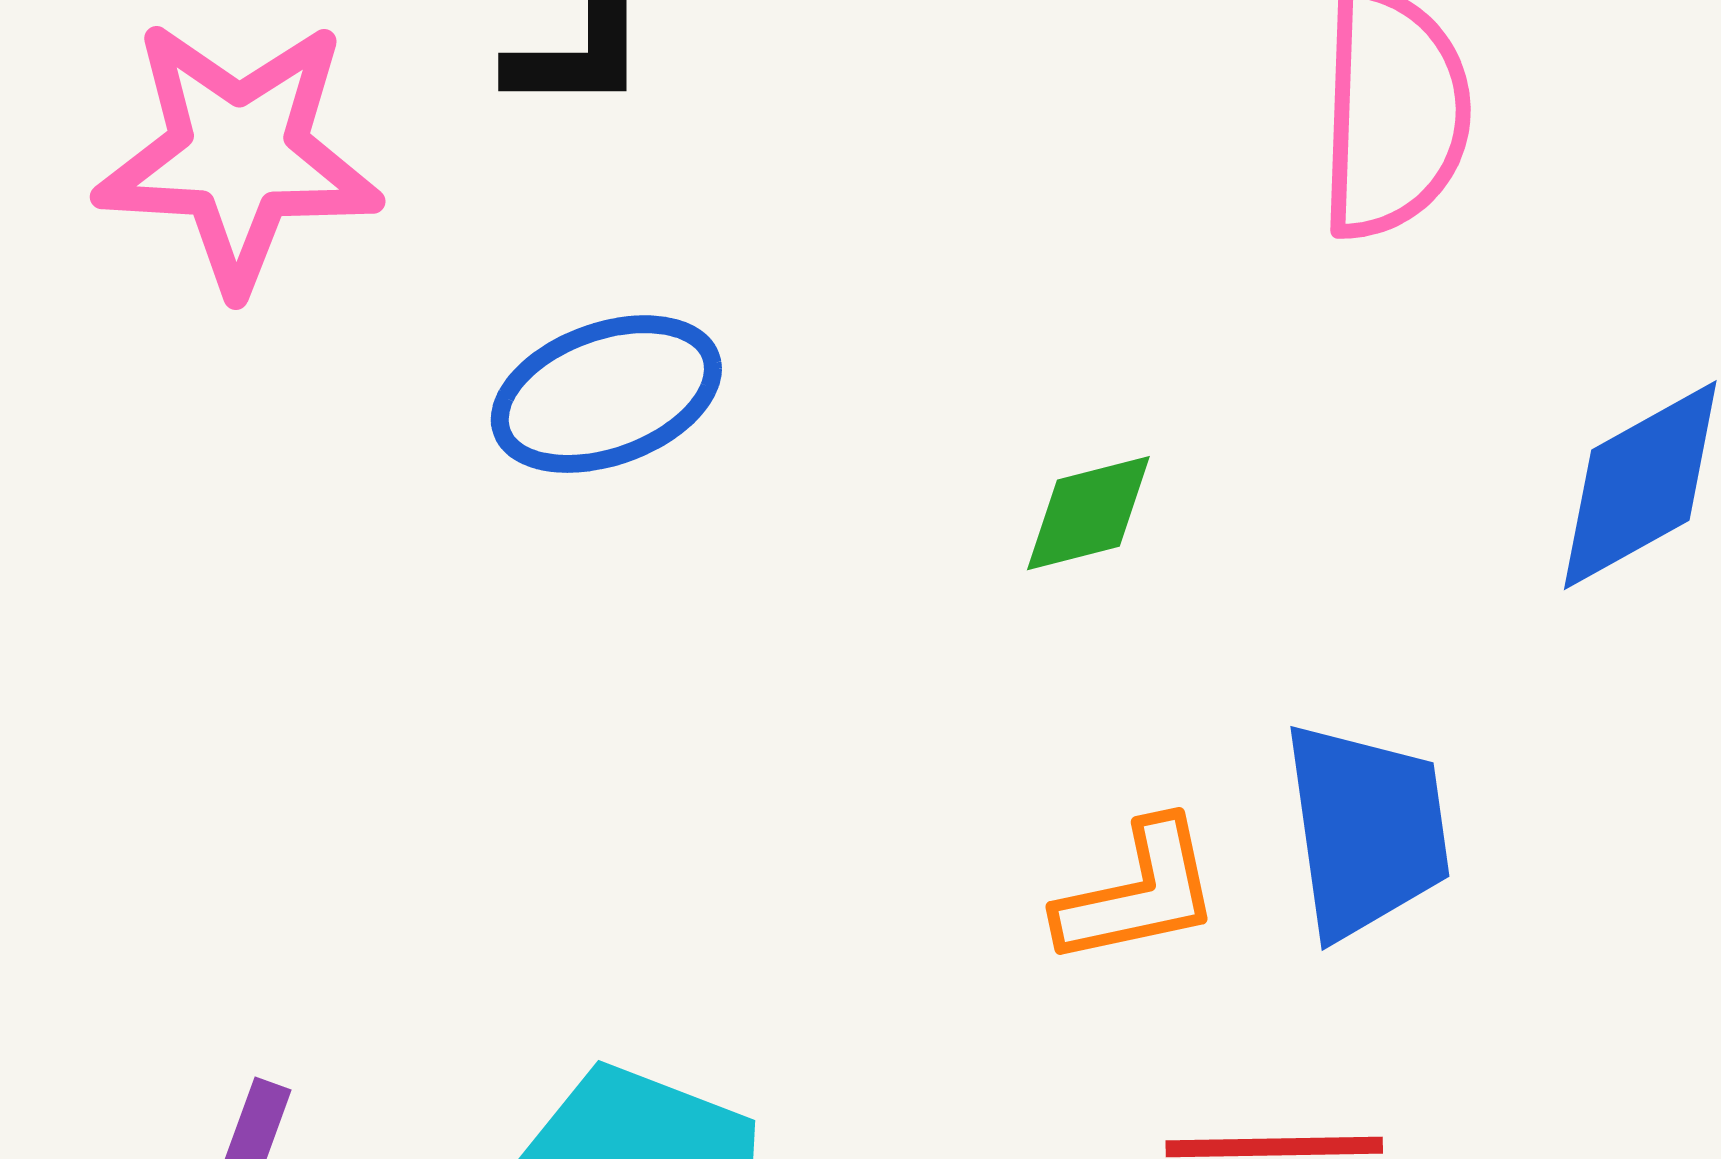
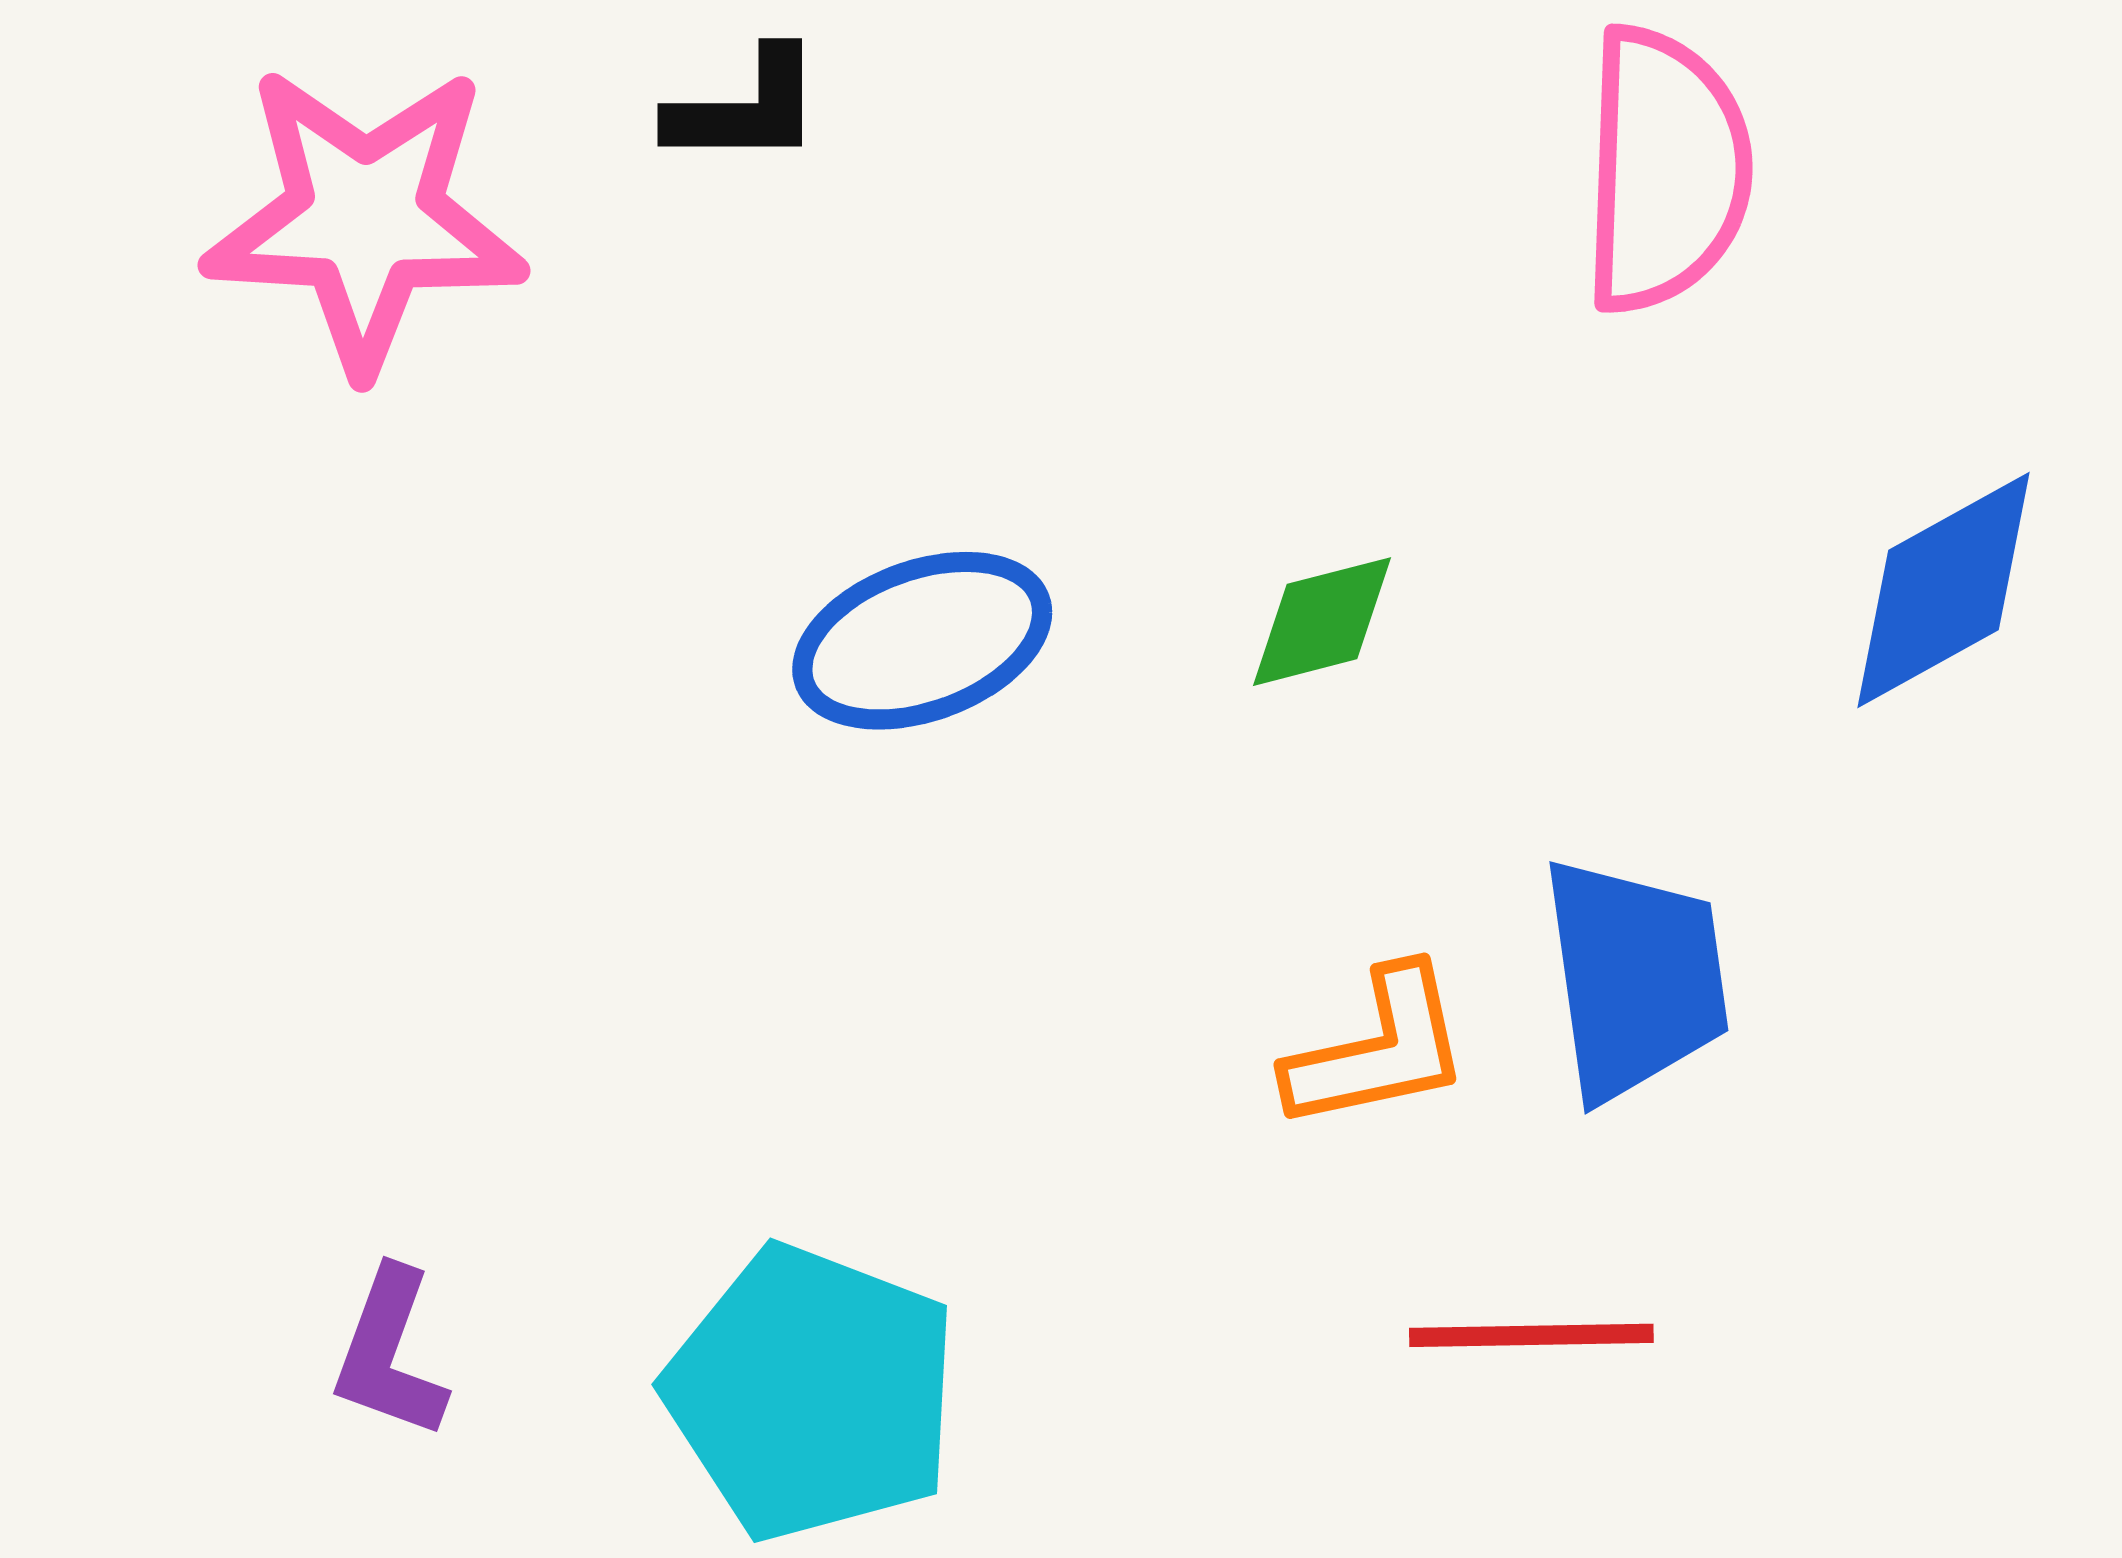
blue ellipse: (606, 394) -> (922, 641), moved

